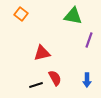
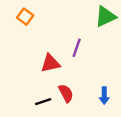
green triangle: (73, 16) -> (105, 17), moved, turned -36
purple line: (89, 40) -> (77, 48), moved

